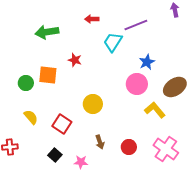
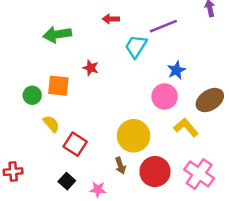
yellow circle: (93, 104) -> (134, 136), moved, size x1.4
yellow semicircle: (31, 117) -> (51, 124), moved
red circle: (129, 147) -> (155, 172), size x1.6

